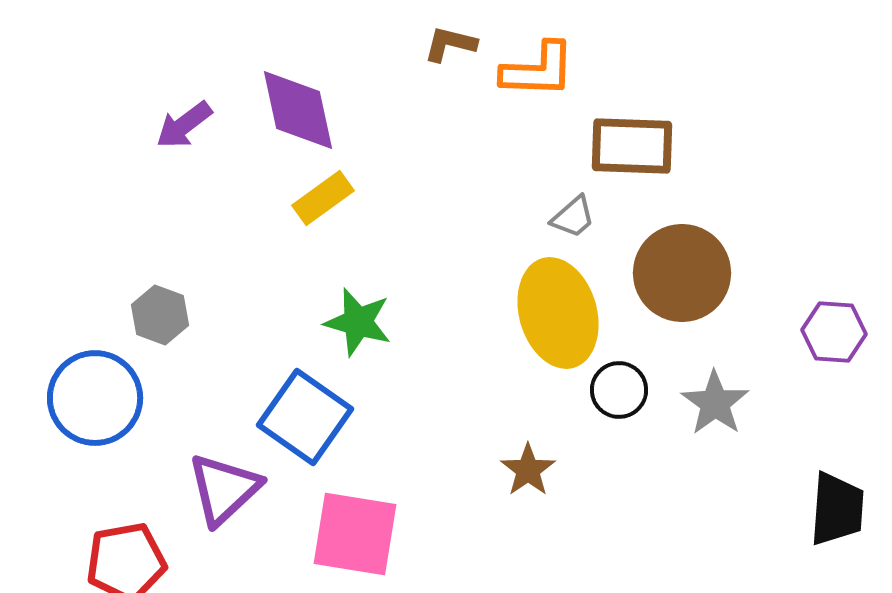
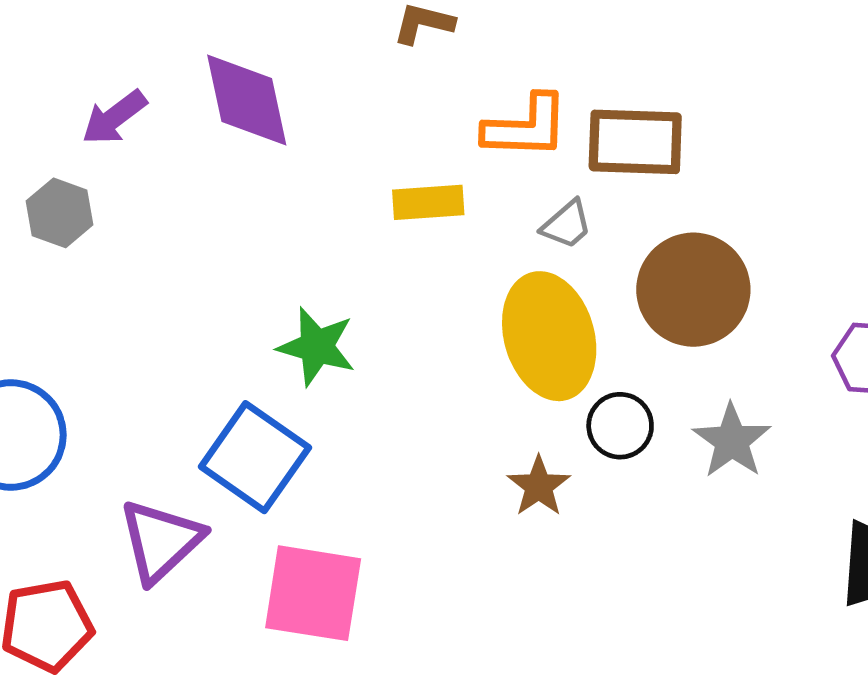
orange L-shape: (538, 70) -> (526, 127), moved
yellow rectangle: (323, 198) -> (428, 202), moved, turned 32
gray hexagon: (160, 315) -> (60, 213), moved
brown star: (528, 470) -> (539, 486), moved

